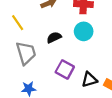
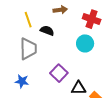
black semicircle: (54, 37) -> (47, 31), moved, turned 32

